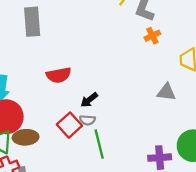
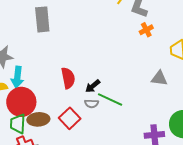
red semicircle: (59, 75) -> (68, 78), moved, turned -90
red square: (69, 125) -> (70, 118), moved
green line: (99, 144) -> (110, 100), moved, turned -50

